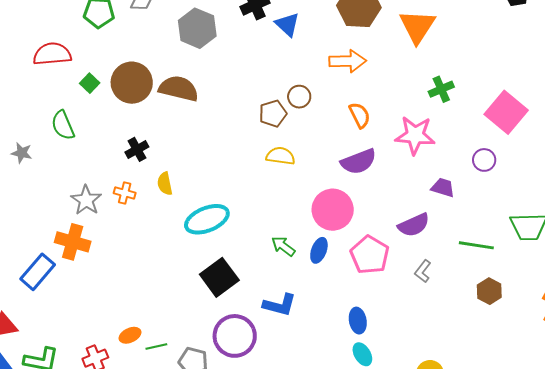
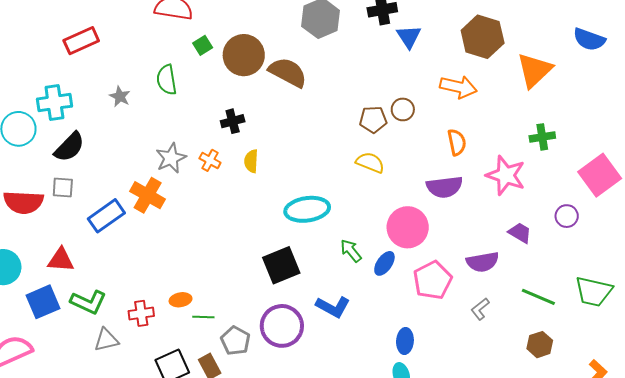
cyan ellipse: (207, 219) -> (307, 209), moved

